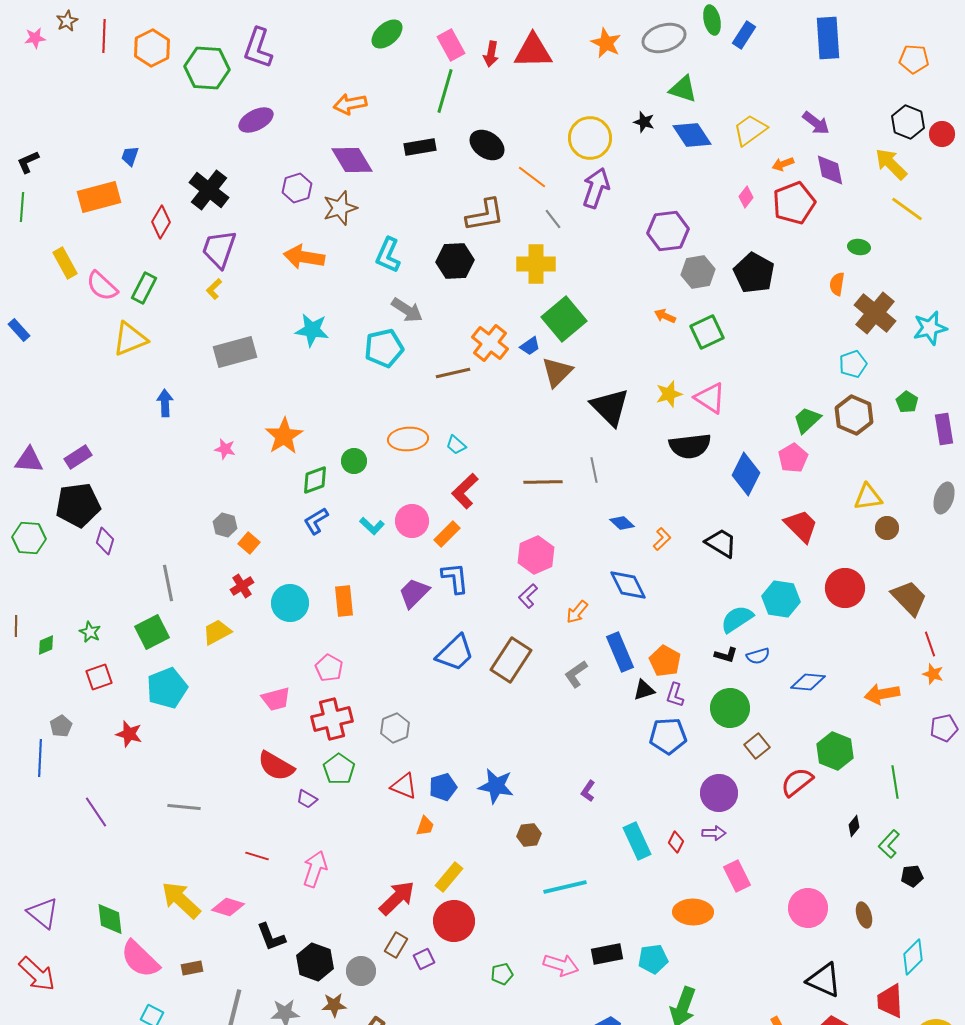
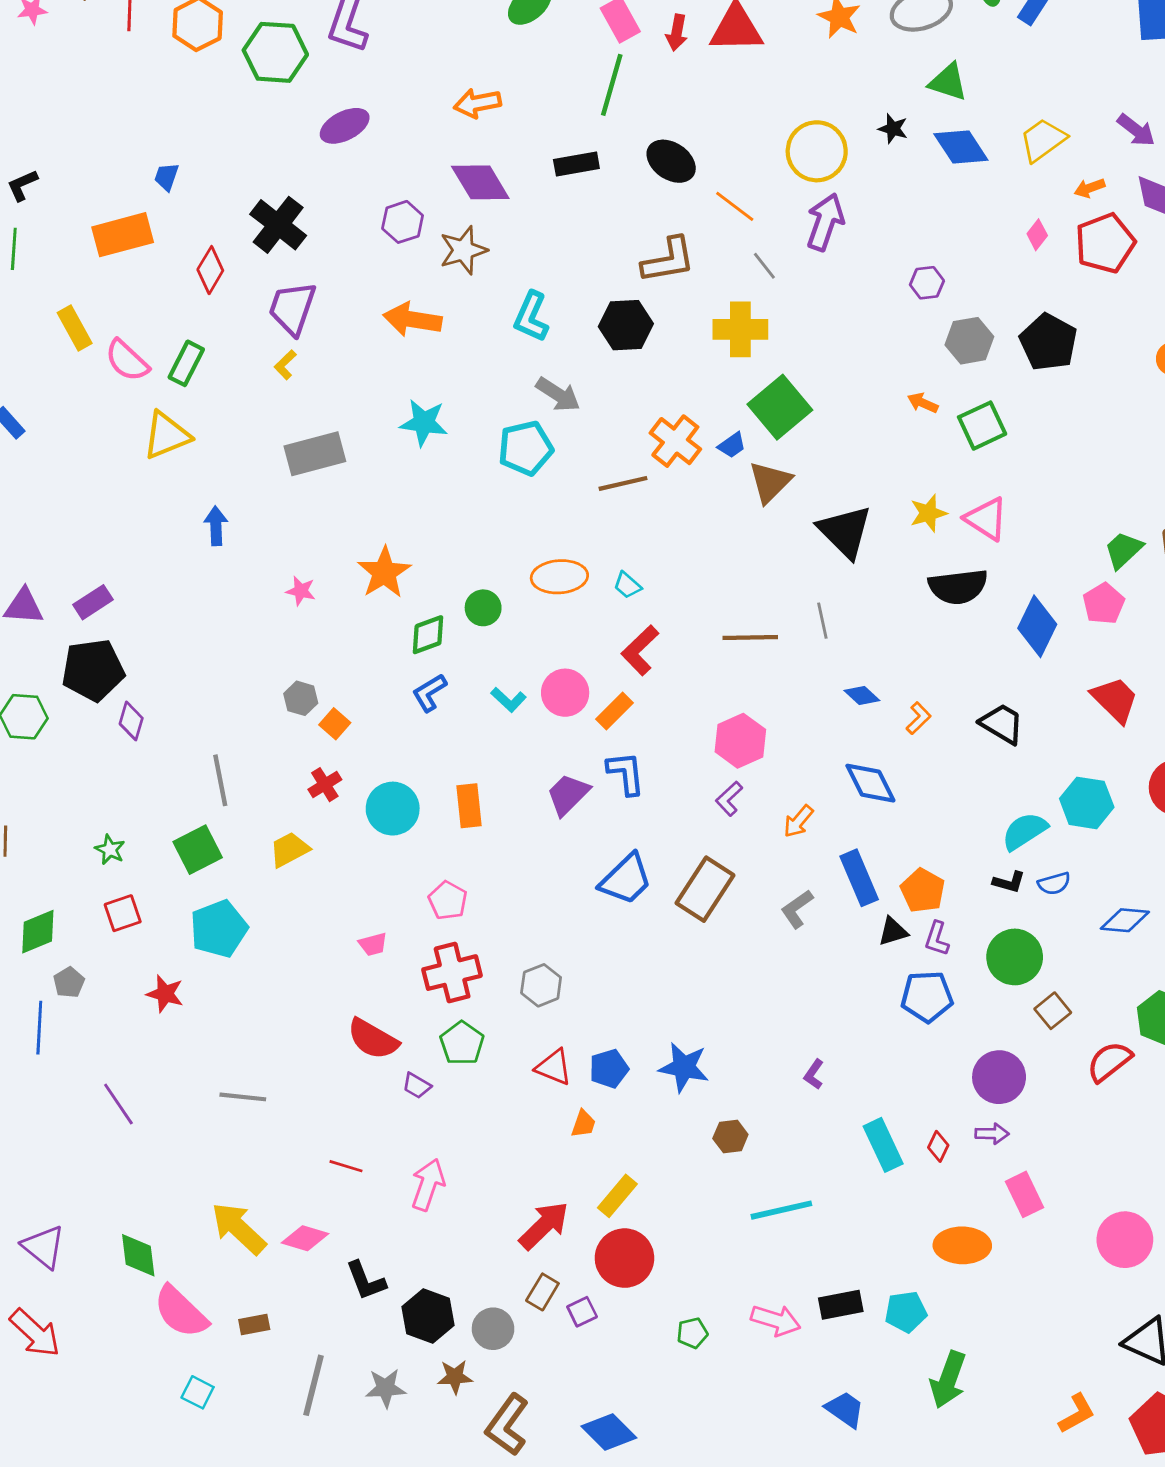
purple hexagon: (668, 231) -> (927, 283), size x0.6
green diamond: (46, 645) -> (38, 932), moved, size x1.6
pink trapezoid: (276, 699) -> (373, 944), size x0.7

